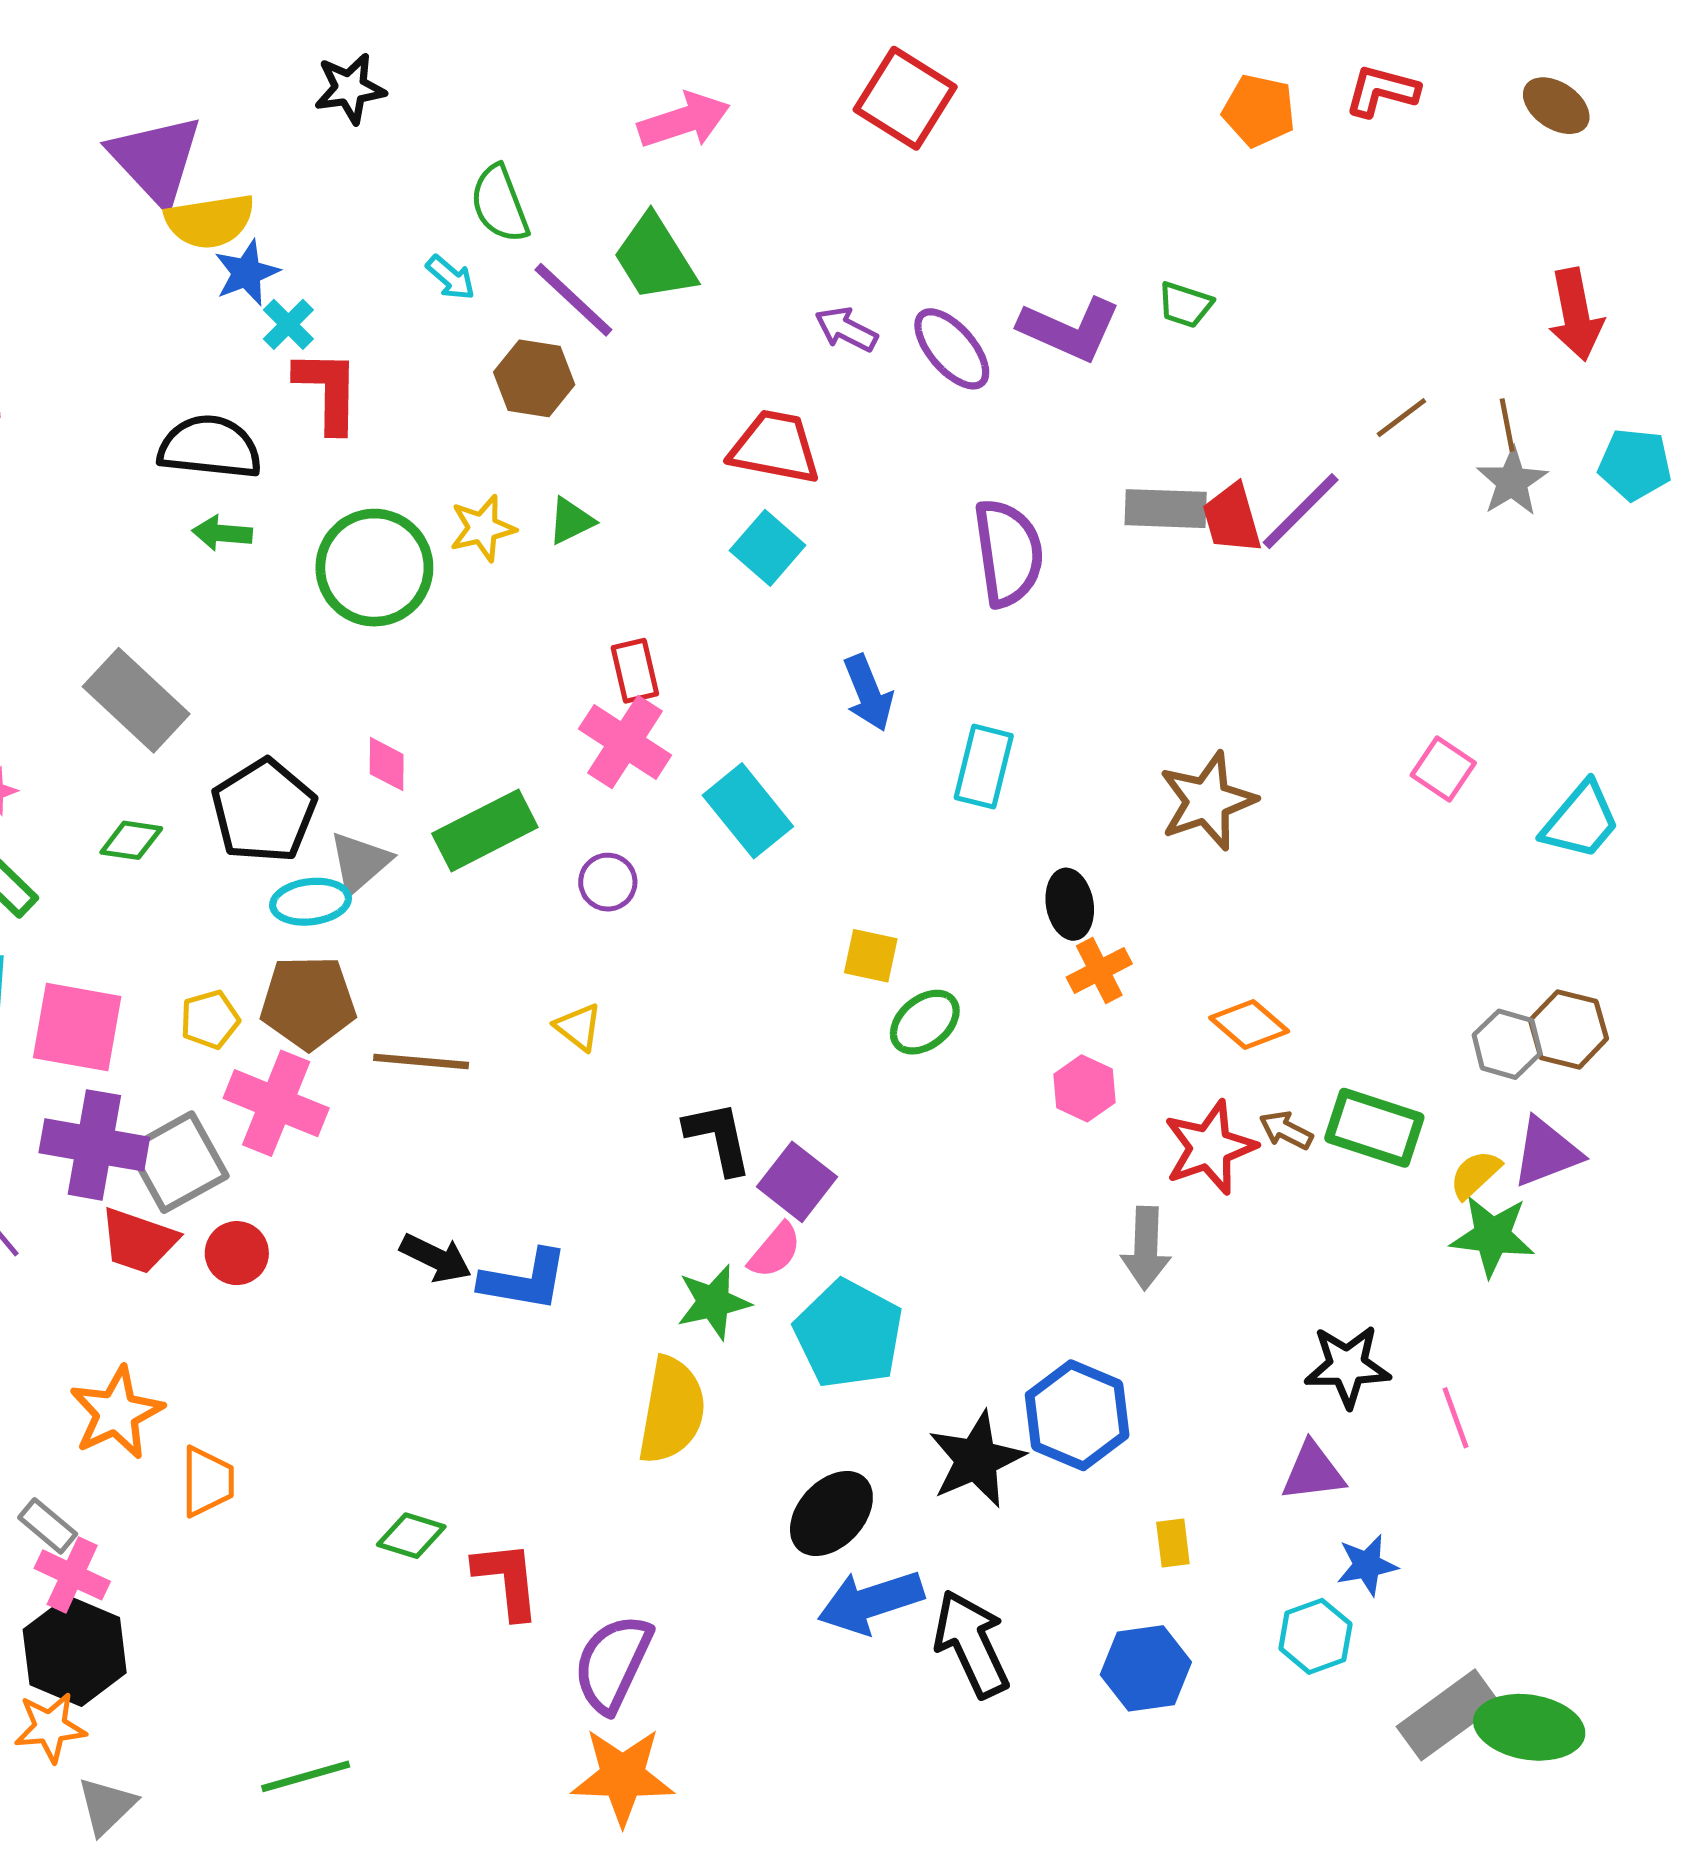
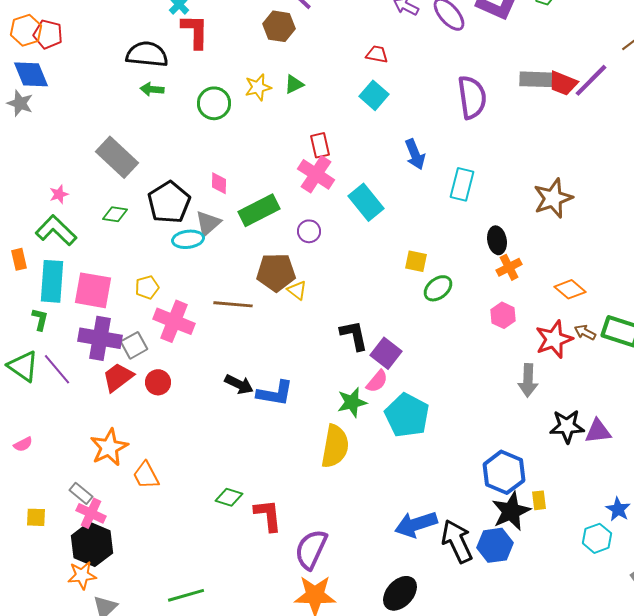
red trapezoid: (775, 447) -> (377, 54), size x0.6
red trapezoid: (1232, 518) -> (563, 83), turned -52
green circle: (374, 568) -> (214, 103), size x0.7
brown pentagon: (308, 1002) -> (276, 272), moved
gray square: (178, 1162) -> (134, 345), size x0.7
red trapezoid: (139, 1241) -> (118, 377), turned 124
black star: (1347, 1366) -> (567, 426), moved
blue hexagon: (1077, 1415) -> (504, 472), moved
black star: (976, 1459) -> (511, 511), moved
purple triangle: (1313, 1472) -> (598, 431), moved
orange trapezoid: (207, 1482) -> (146, 475), turned 152
black ellipse: (831, 1514) -> (400, 593), moved
blue star: (1367, 1565) -> (618, 509), turned -30
blue hexagon: (1146, 1668) -> (495, 545), moved

